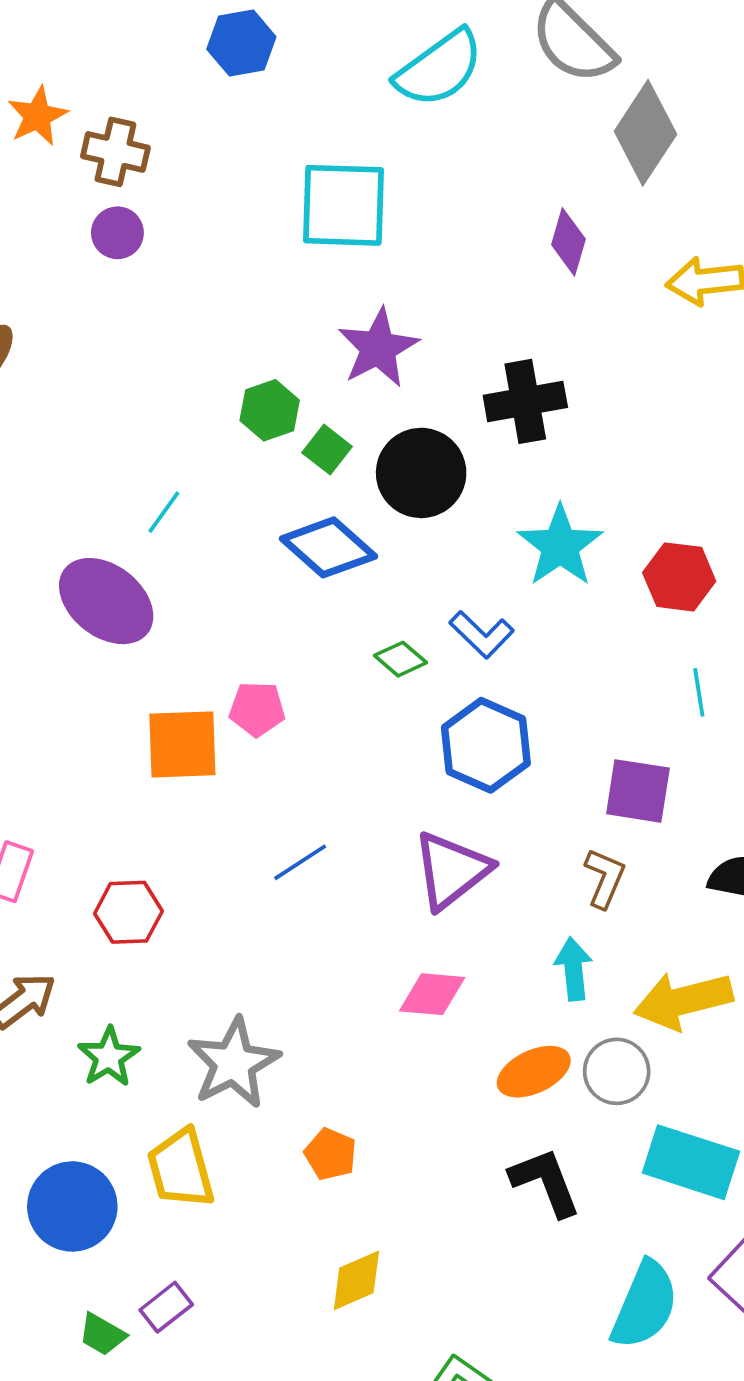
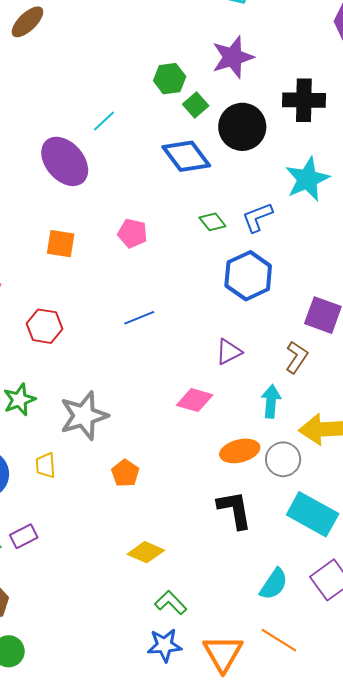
blue L-shape: (482, 634) -> (257, 217), turned 104
orange square: (182, 744) -> (61, 244), moved, size x0.7
purple triangle: (451, 870) -> (229, 352), moved, size x0.6
yellow trapezoid: (181, 1169) -> (46, 465), size x0.6
yellow diamond: (356, 1280) -> (146, 552), moved, turned 36
cyan semicircle: (645, 1305) -> (274, 584), size x0.7

